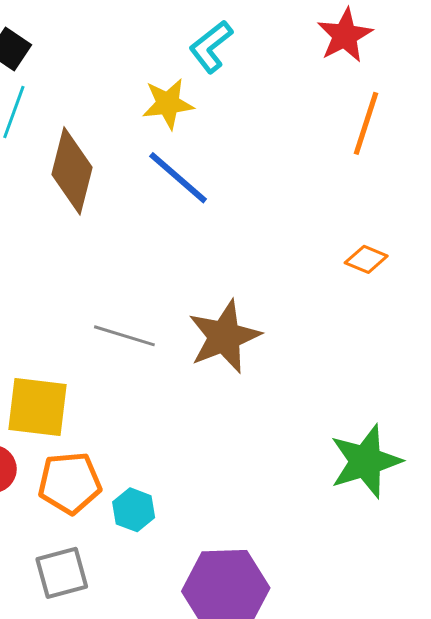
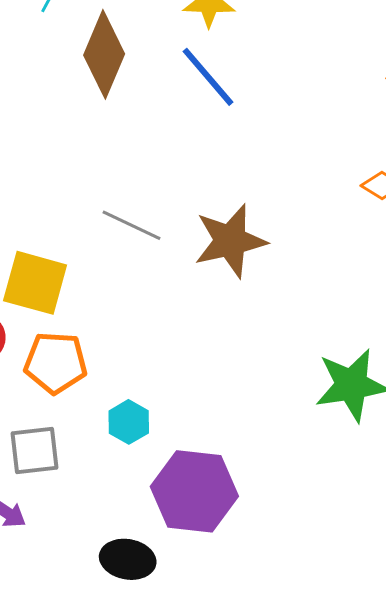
cyan hexagon: (134, 510) -> (129, 422), moved

